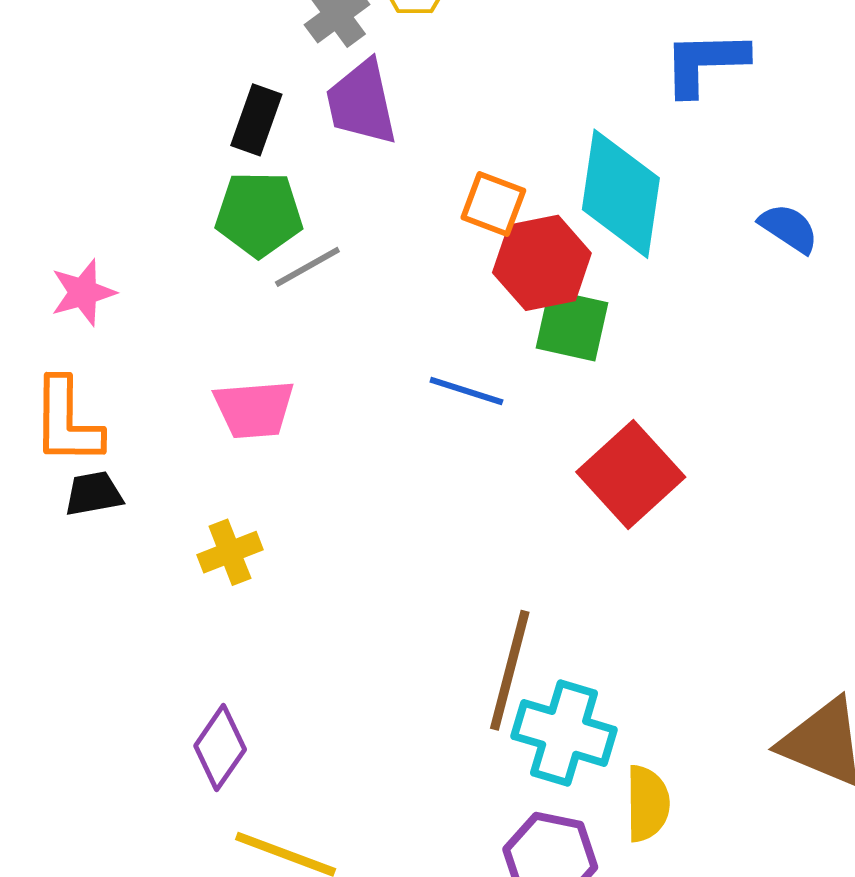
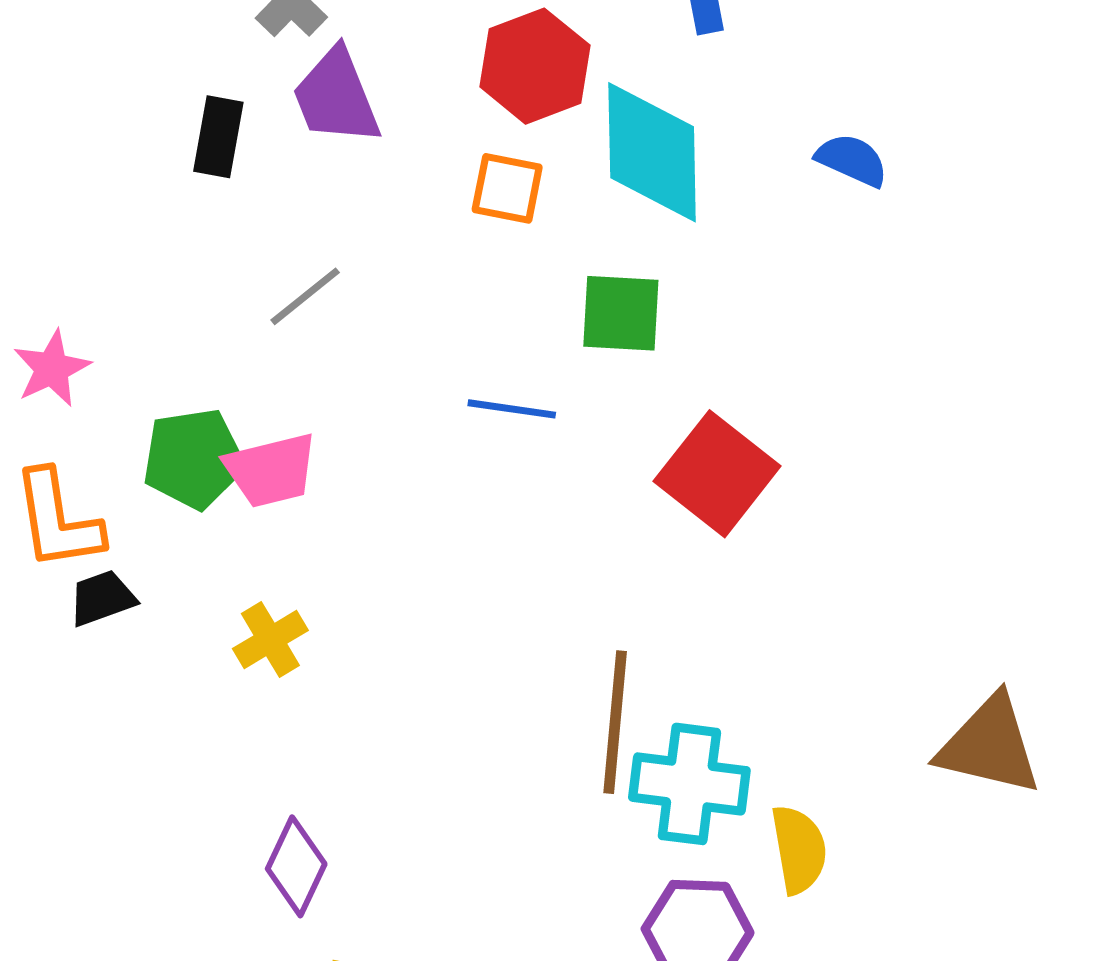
green pentagon: (259, 214) -> (193, 459), moved
red hexagon: (542, 263) -> (535, 66), moved

